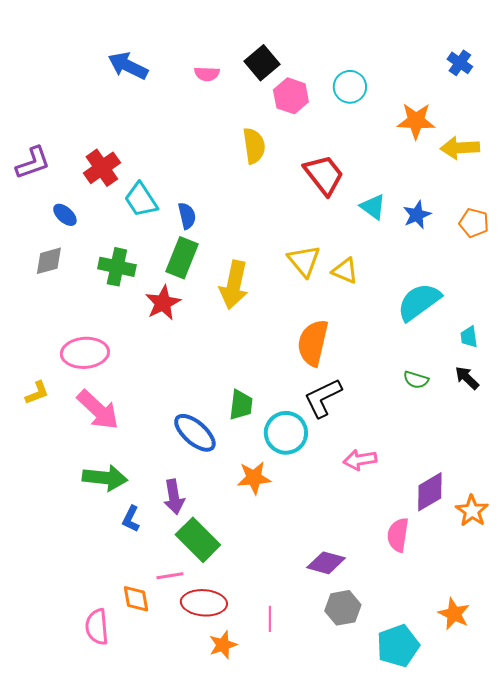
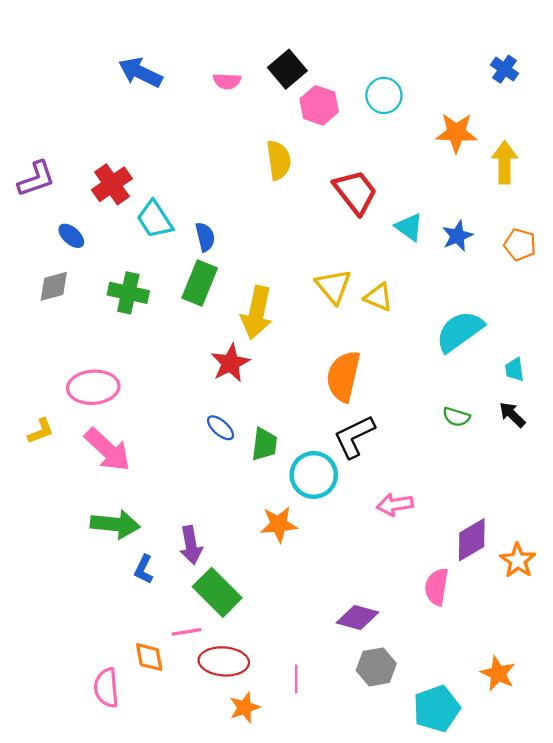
yellow arrow: (460, 148) -> (505, 162), turned 93
red star: (163, 303) -> (230, 363), moved
blue ellipse: (195, 433) -> (220, 428), moved, size x0.6

